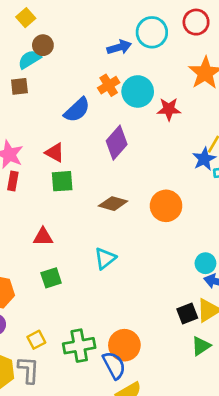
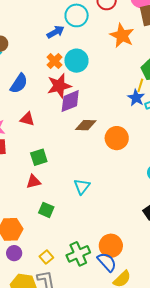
red star: (169, 109) -> (59, 86), moved, size x1.4
blue semicircle: (77, 110) -> (19, 83), moved
purple diamond: (117, 143) -> (70, 101), turned 40
green square: (62, 181) -> (39, 157), moved
brown diamond: (113, 204) -> (86, 125), moved
green square: (51, 278) -> (46, 210), turned -35

